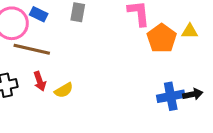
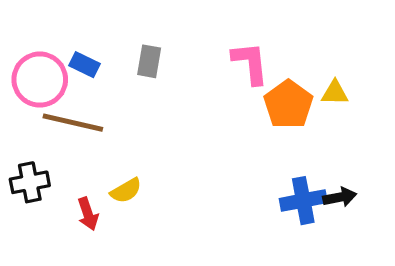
red arrow: (40, 81) -> (88, 214), moved

